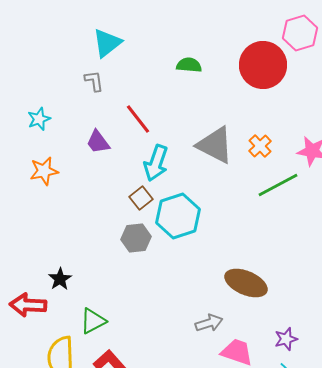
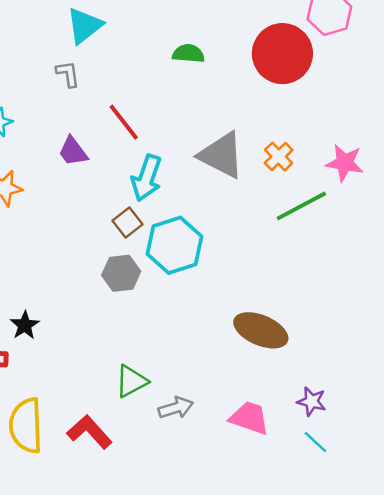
green triangle: (93, 321) -> (131, 381), moved
gray arrow: (209, 323) -> (176, 408), moved
purple star: (286, 339) -> (312, 401), turned 30

